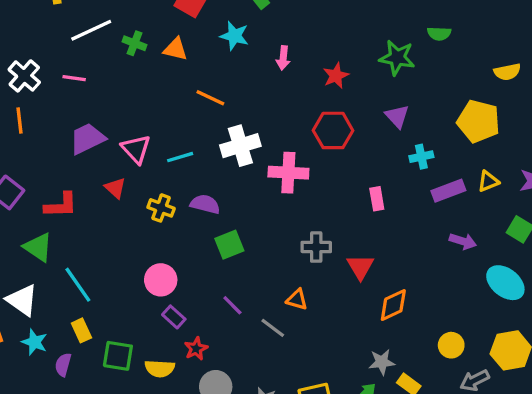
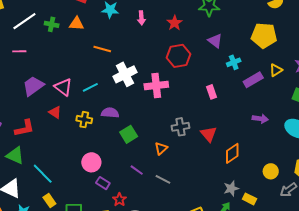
purple arrow: (463, 241) -> (260, 119), moved
orange triangle: (297, 300) -> (161, 148), moved, turned -48

